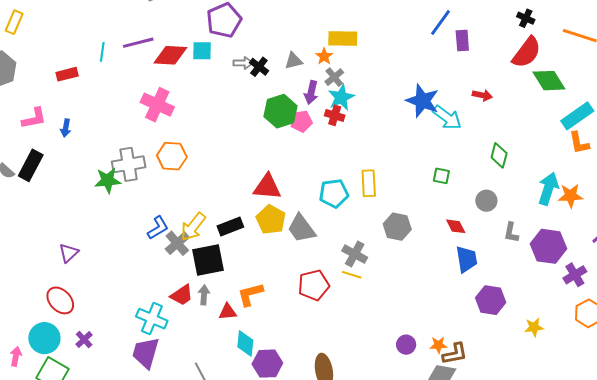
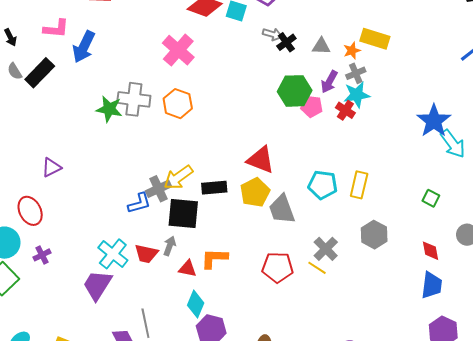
blue arrow: (66, 128) -> (84, 47), size x1.8
blue L-shape: (158, 228) -> (139, 203), moved
red trapezoid: (182, 295) -> (146, 254), moved, turned 30

